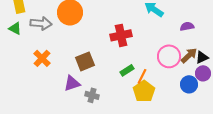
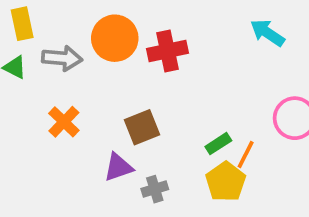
red cross: (121, 35) -> (167, 51), moved
yellow pentagon: (144, 91) -> (226, 182), moved
gray cross: (92, 95) -> (155, 189), turned -32

